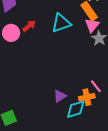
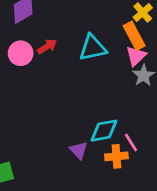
purple triangle: (60, 96) -> (79, 150), turned -48
cyan diamond: (76, 109) -> (104, 131), moved

